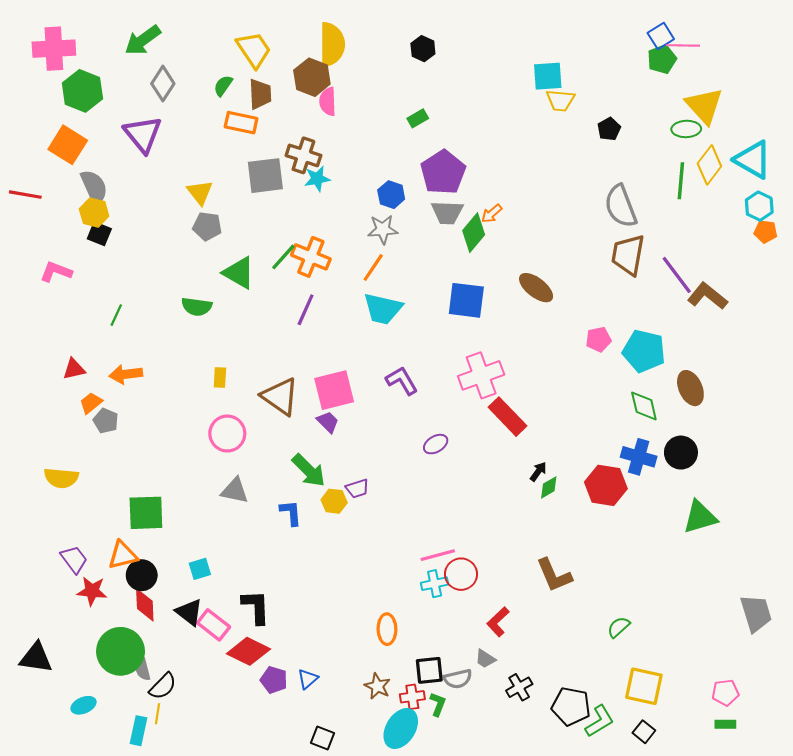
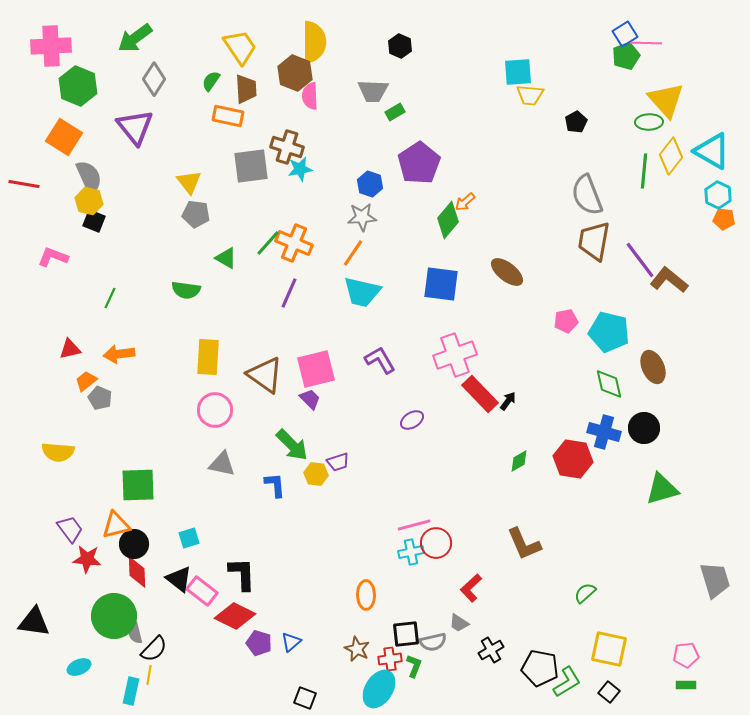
gray trapezoid: (447, 213) -> (373, 91), moved
green triangle: (239, 273) -> (226, 258), size x0.7
yellow rectangle: (220, 377) -> (208, 357), size x1.8
black arrow: (538, 472) -> (508, 401), moved

